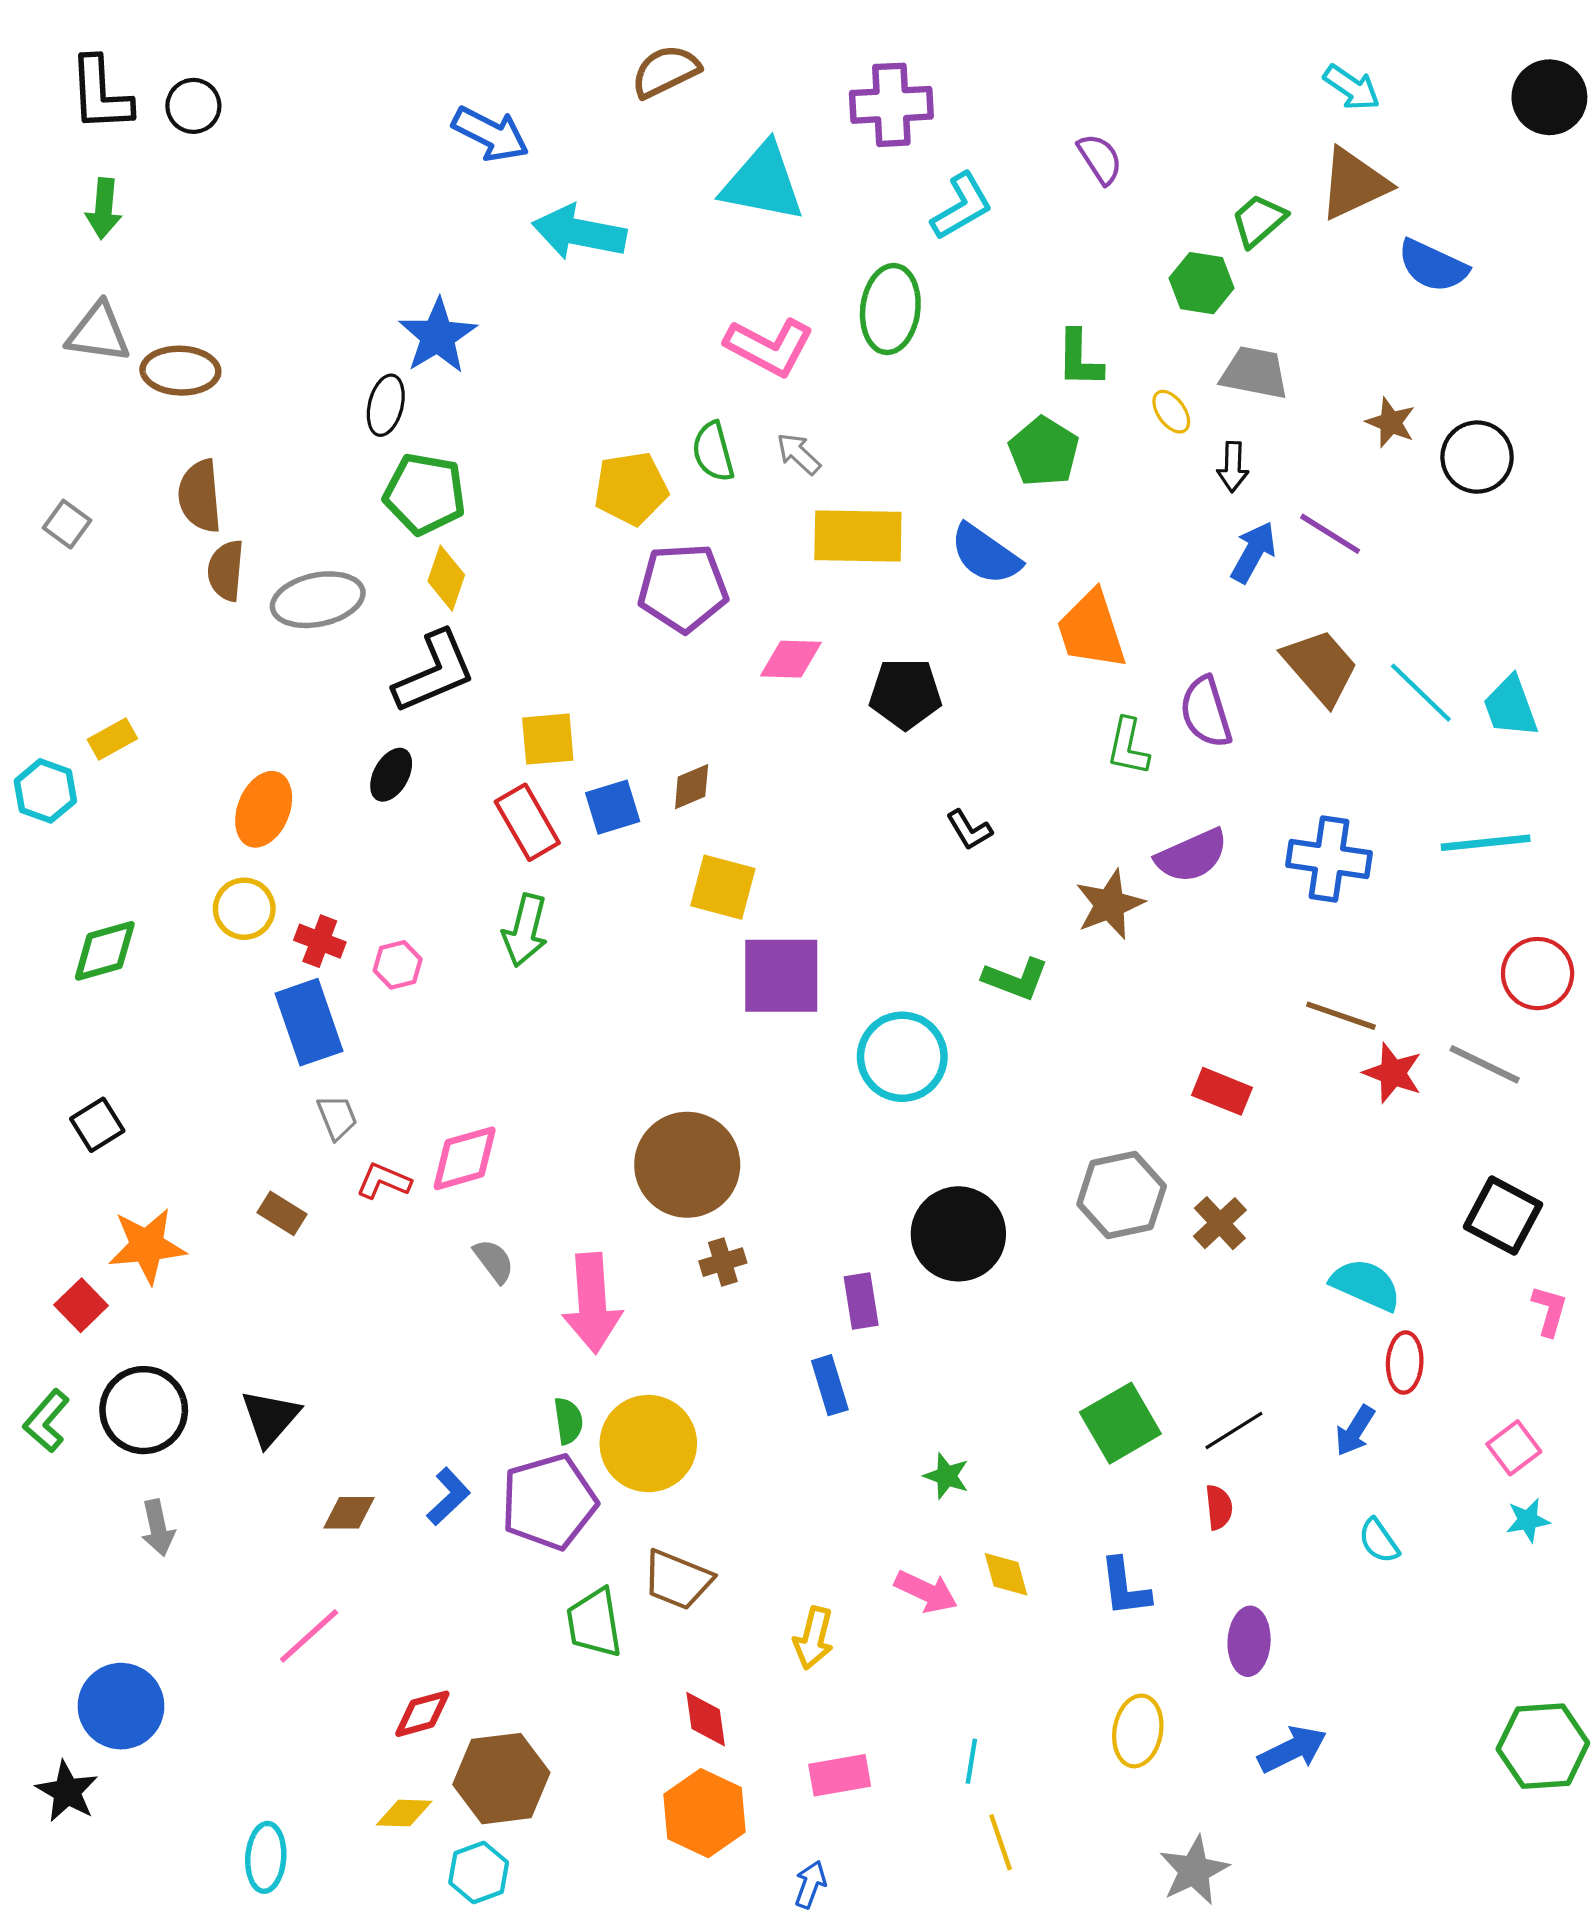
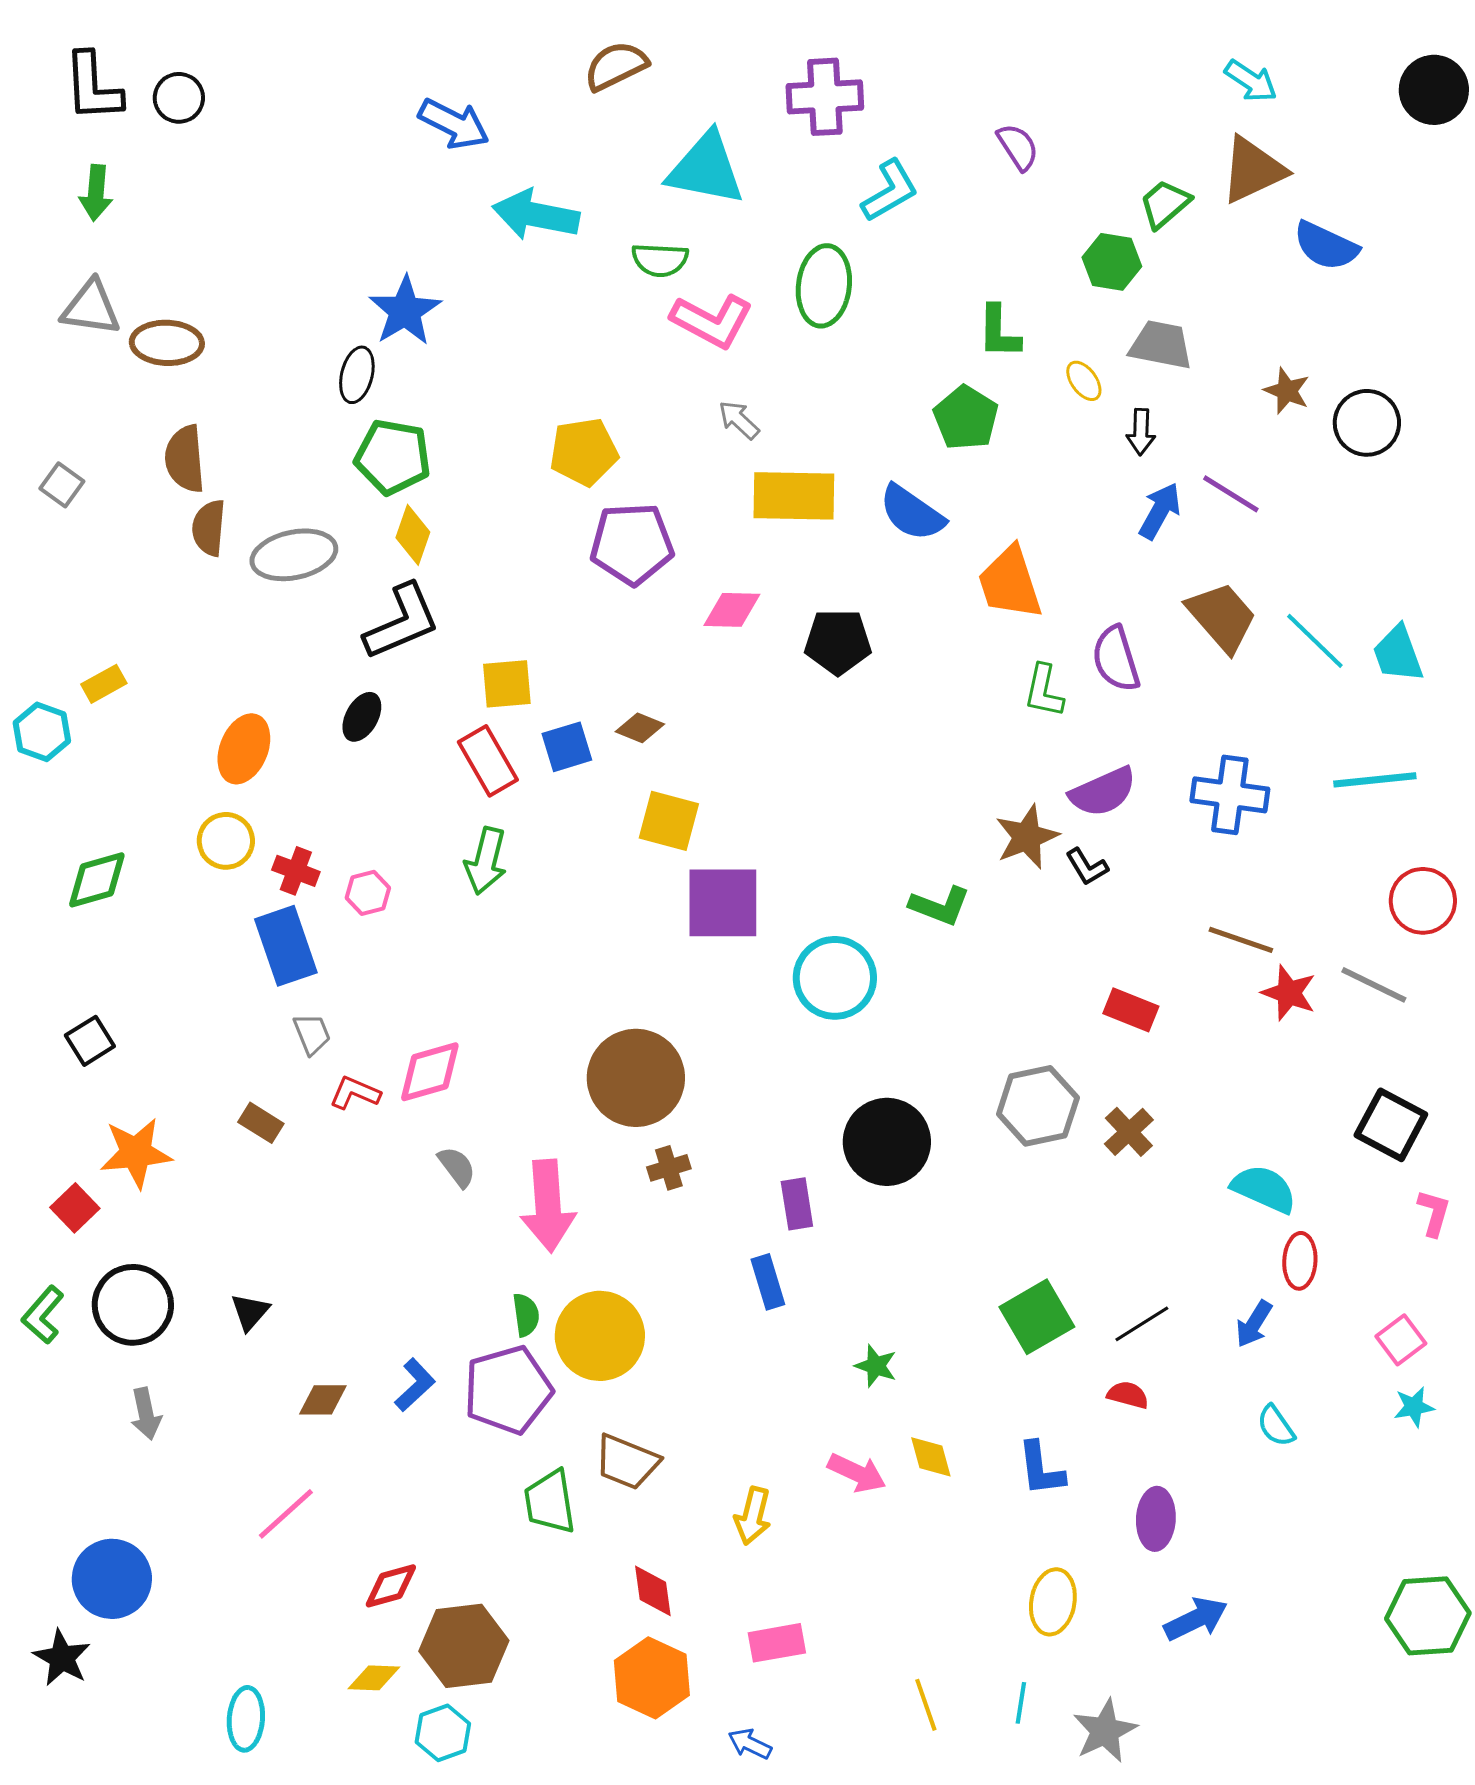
green semicircle: (713, 452) -> (660, 260), moved, turned -72
brown diamond: (692, 787) -> (640, 728), turned 45
black L-shape: (969, 830) -> (1087, 867), moved
black triangle: (270, 1418) -> (250, 1312), size x0.7
red semicircle: (1219, 1507) -> (1128, 1395), turned -69
cyan line: (971, 1761) -> (1021, 1703), moved
blue arrow: (810, 1884) -> (750, 1744), turned -84

